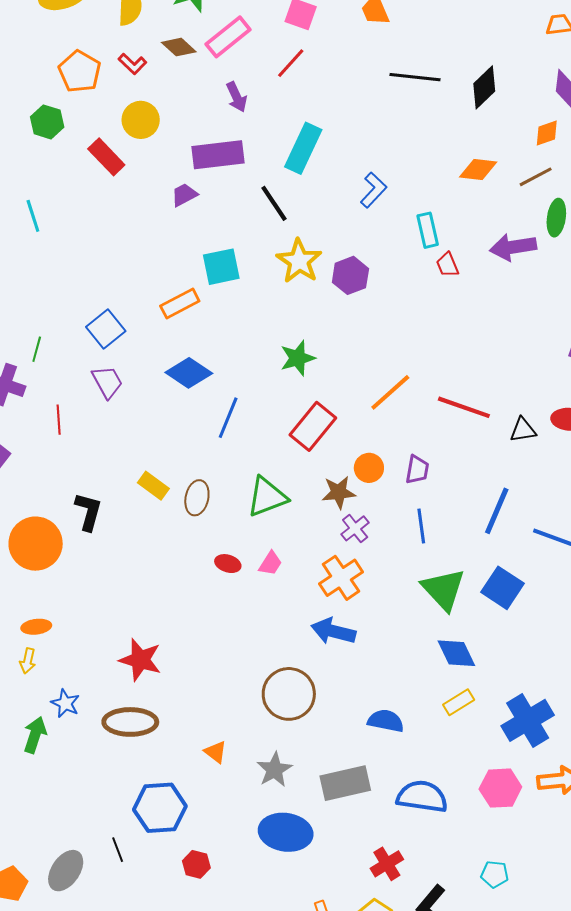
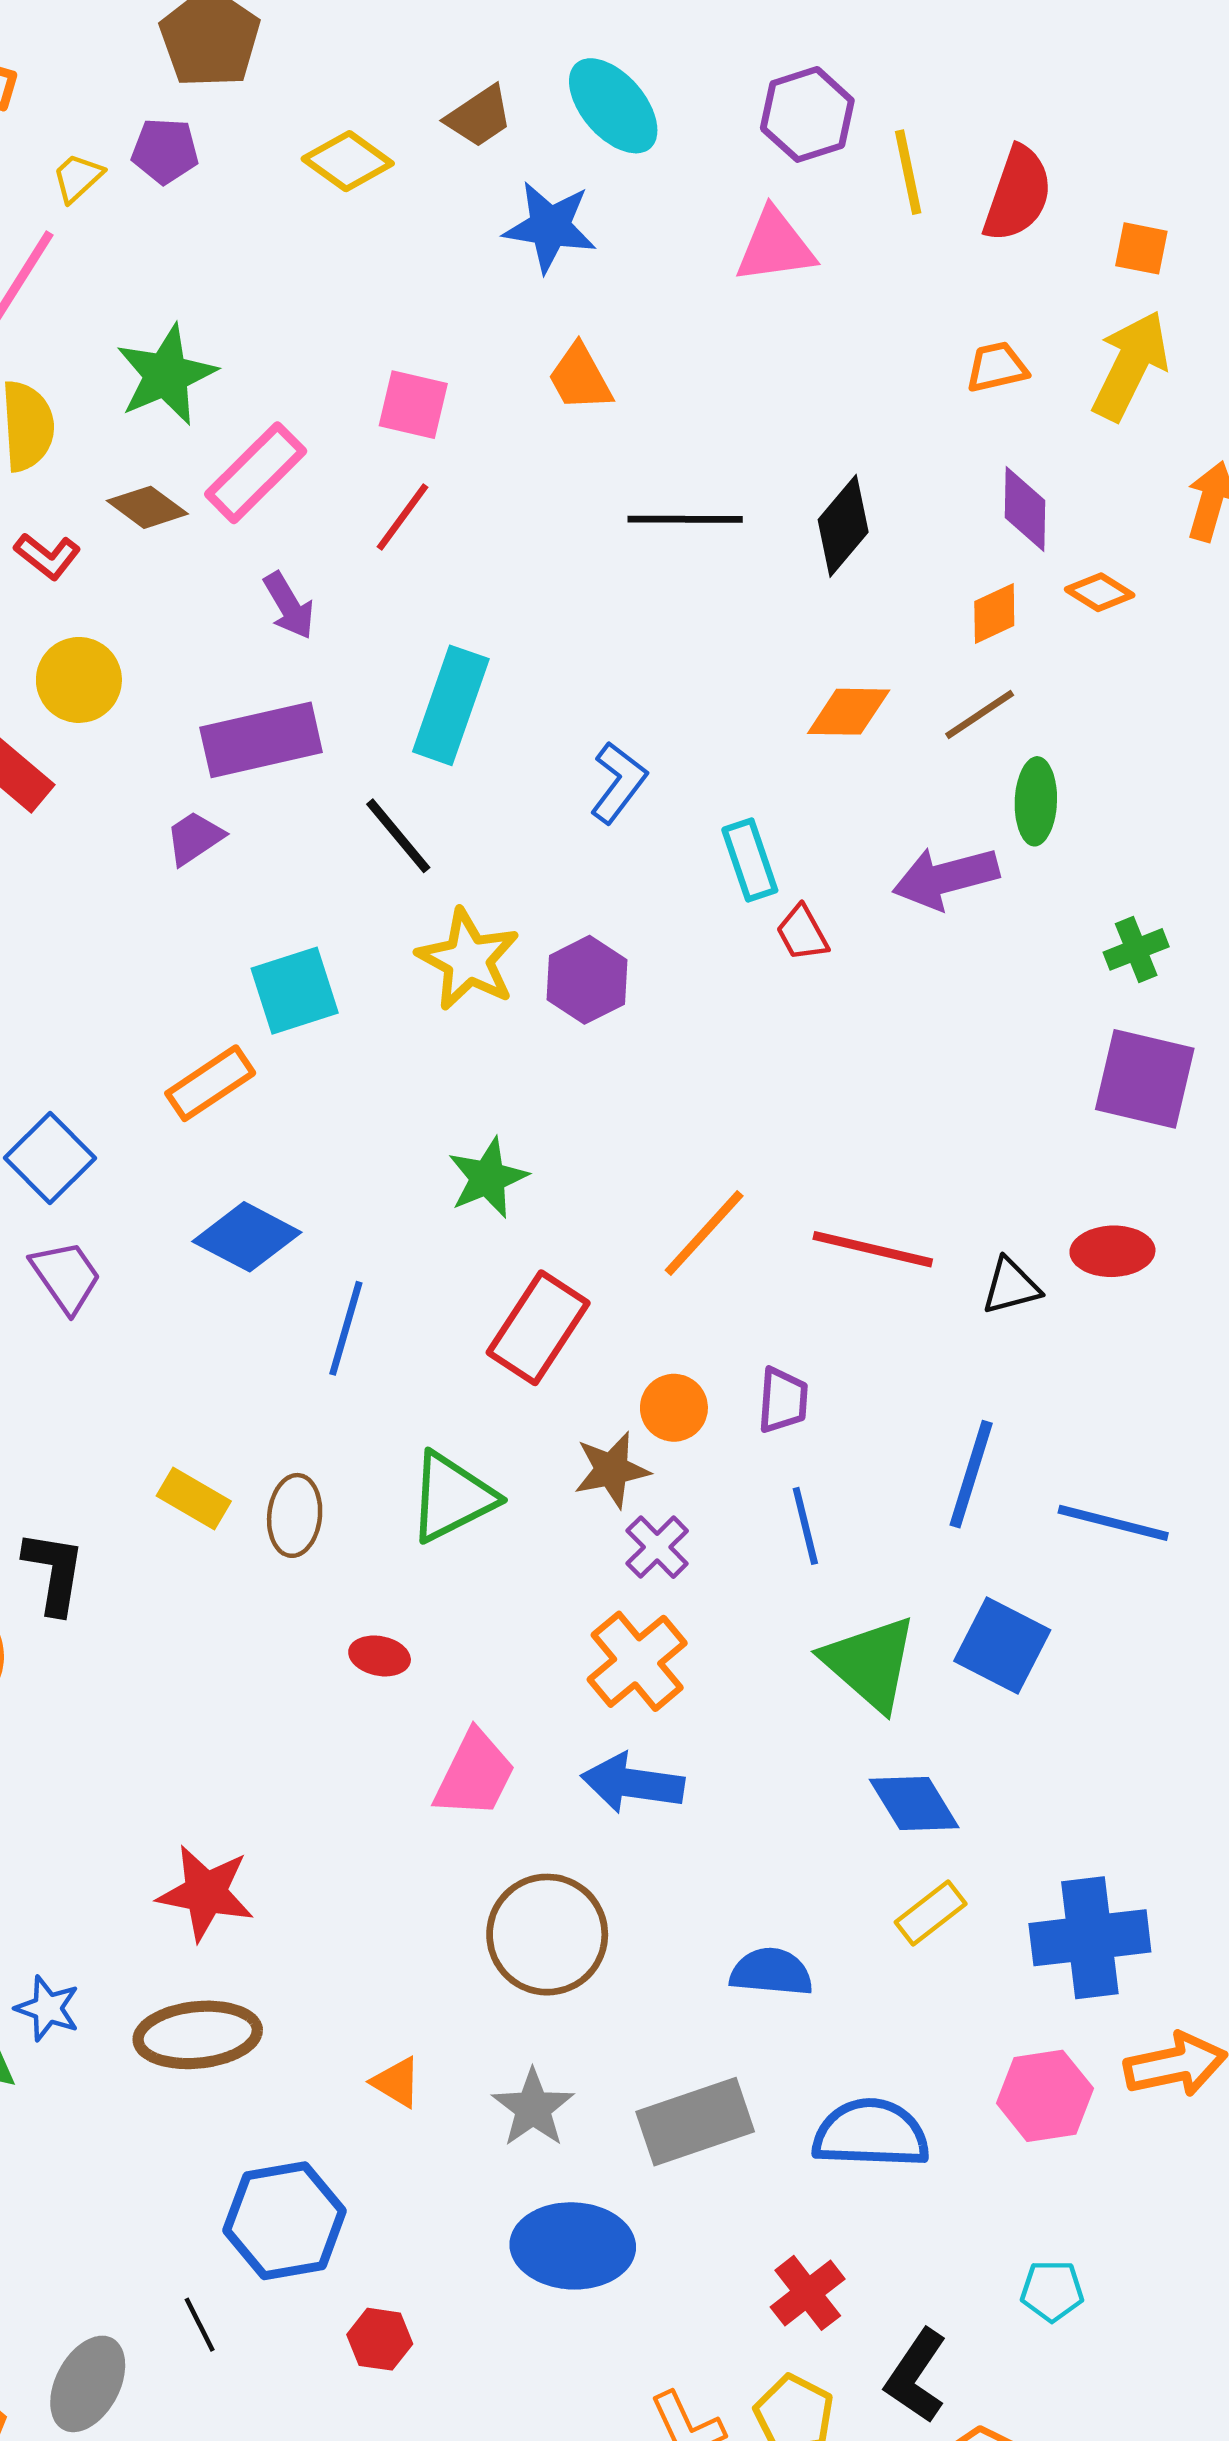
pink trapezoid: (270, 563) -> (475, 1774), moved, size x1.6
blue cross: (528, 720) -> (1090, 1938), turned 30

